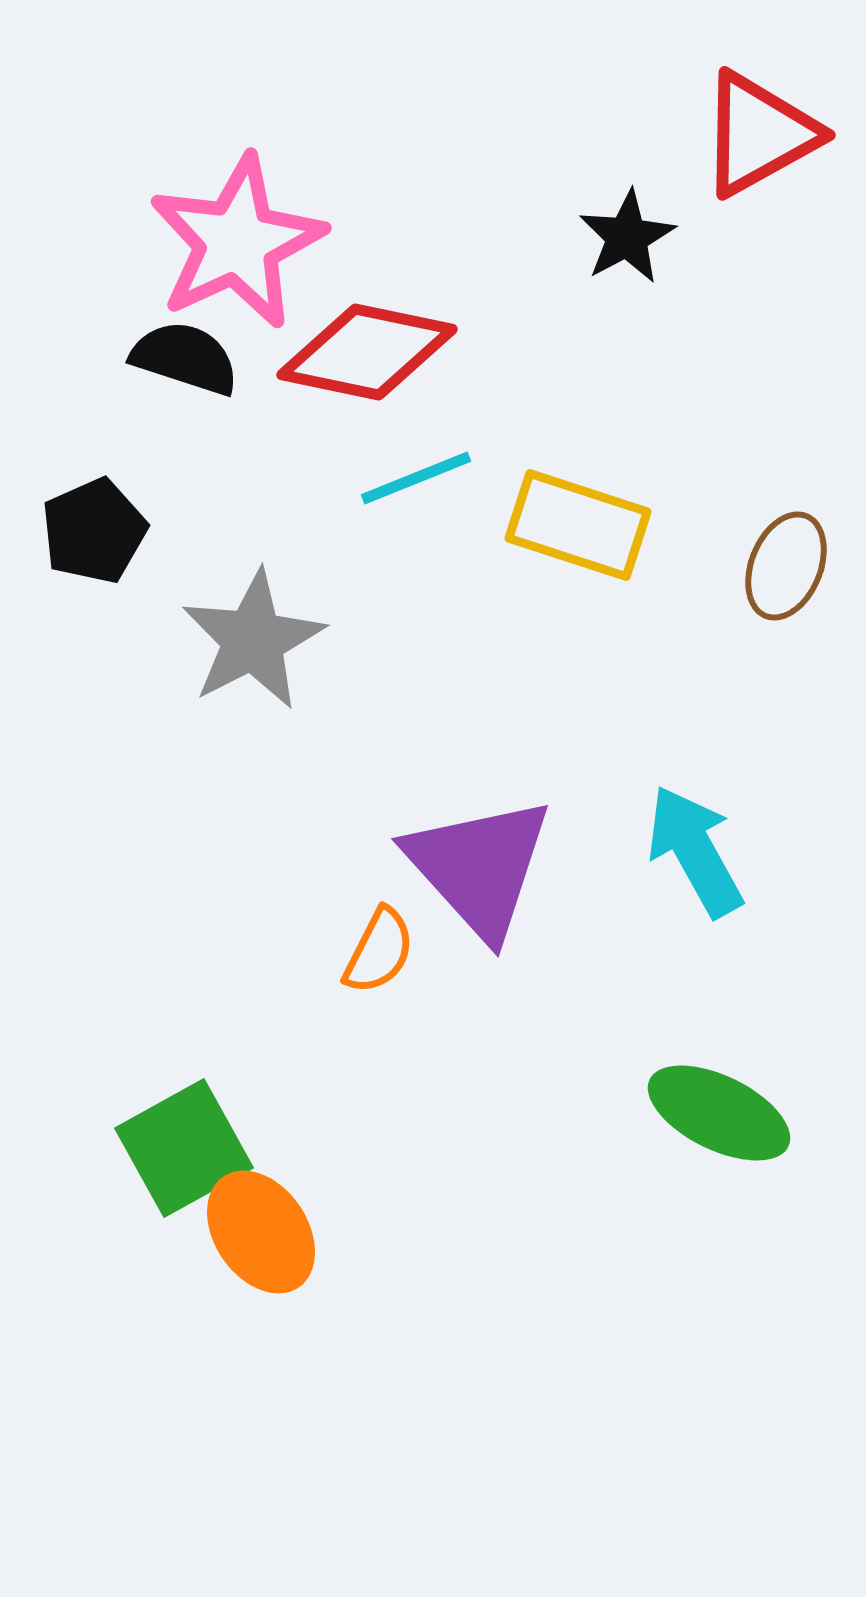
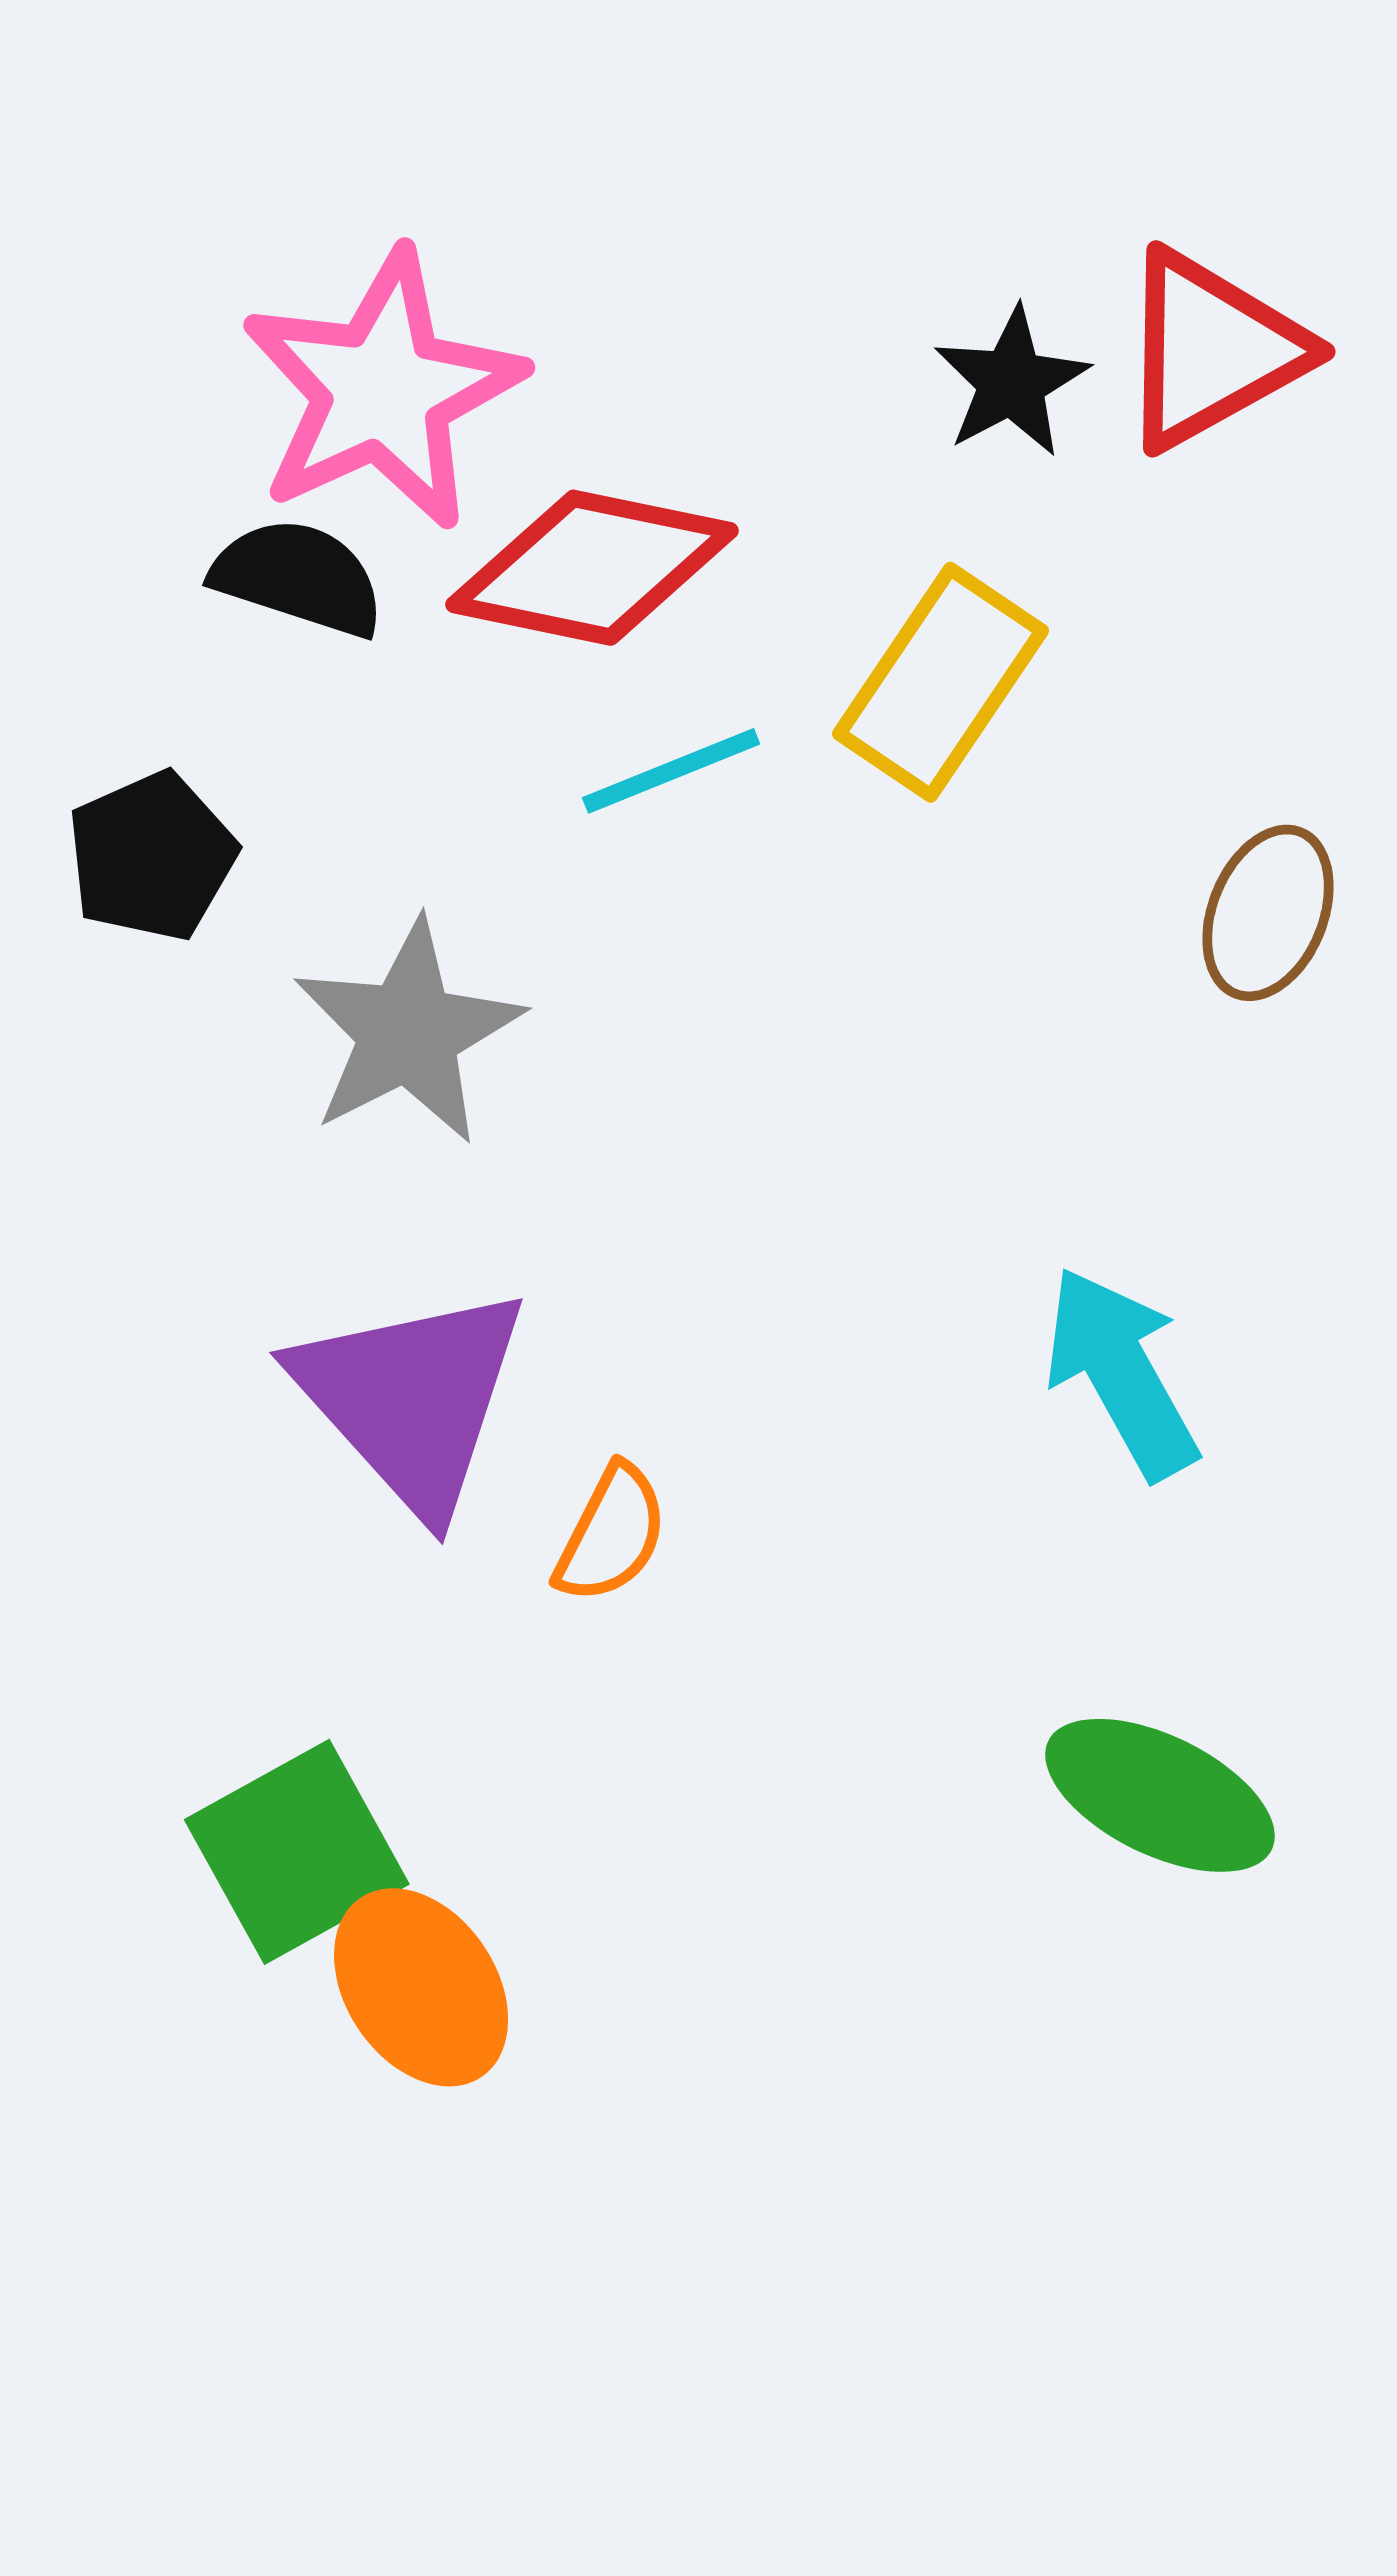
red triangle: (759, 134) -> (1212, 350), moved
yellow rectangle: (578, 525) -> (940, 682), moved, turned -74
purple triangle: (479, 867) -> (411, 1399), moved

